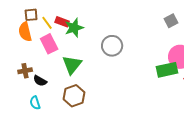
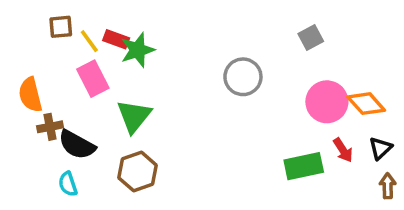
orange semicircle: (25, 32) -> (30, 95), moved
gray circle: (112, 46) -> (243, 77), moved
green rectangle: (167, 70) -> (304, 166), moved
black semicircle: (40, 81) -> (77, 145), size x1.5

